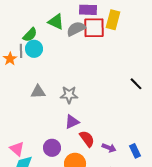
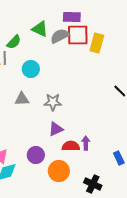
yellow rectangle: (113, 20) -> (97, 43), moved
cyan circle: (34, 49) -> (31, 69), moved
red semicircle: (87, 139) -> (71, 146), turned -54
purple arrow: (109, 148) -> (86, 143), moved, turned -112

